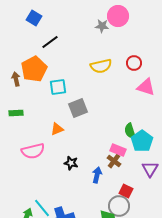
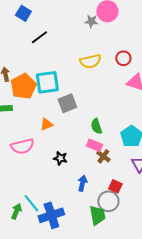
orange pentagon: (34, 69) -> (23, 86), moved
cyan square: (58, 87) -> (47, 82), size x1.4
green semicircle: (130, 131) -> (96, 126), moved
pink rectangle: (118, 150) -> (94, 145), moved
blue arrow: (97, 175) -> (82, 183), moved

